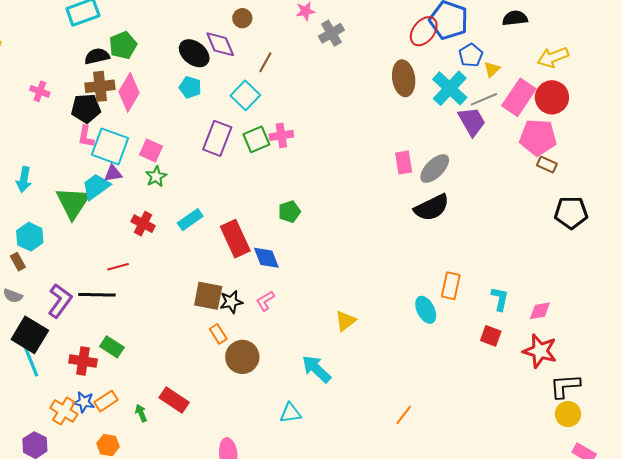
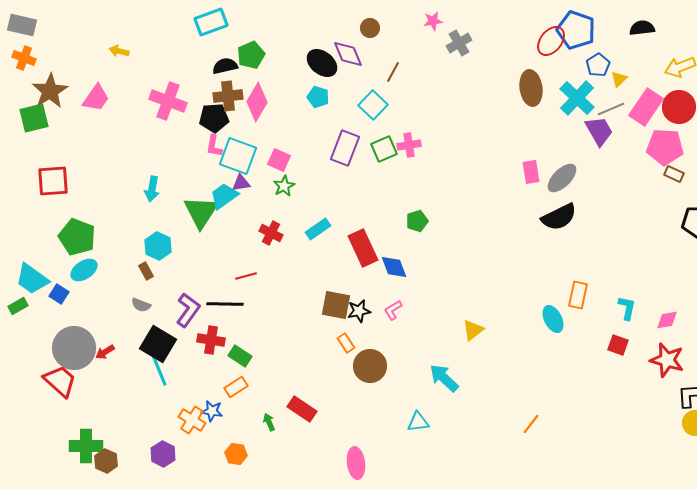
pink cross: (40, 91) -> (168, 101), size x1.8
red cross: (83, 361) -> (211, 340), moved
orange rectangle: (106, 401) -> (236, 387), moved

